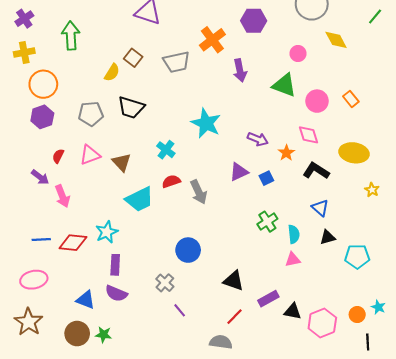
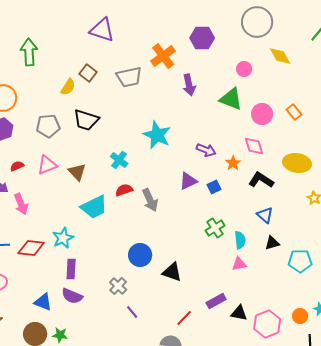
red semicircle: (58, 156) -> (17, 166), turned 40
black triangle: (234, 281) -> (172, 272), moved

